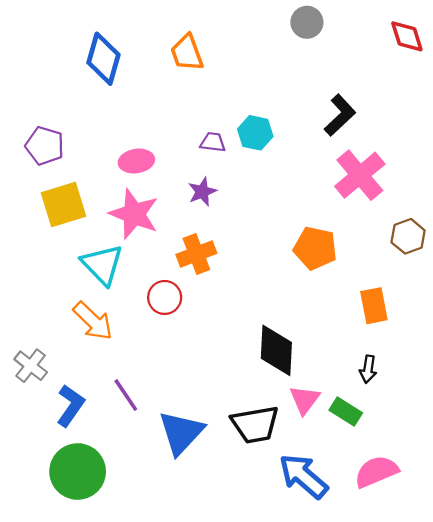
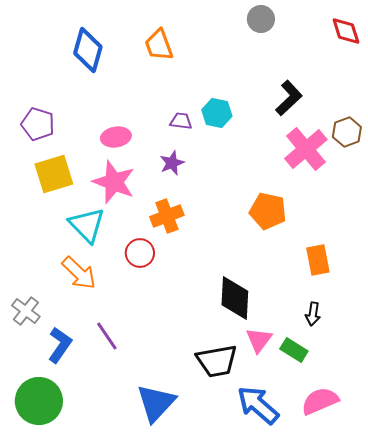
brown hexagon: (408, 236) -> (347, 132), moved
blue triangle: (181, 433) -> (156, 403), moved
green circle: (78, 472) -> (39, 401), moved

